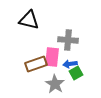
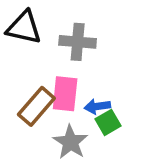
gray cross: (68, 40) -> (78, 42), moved
brown rectangle: (36, 64) -> (36, 106), turned -30

